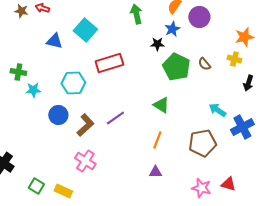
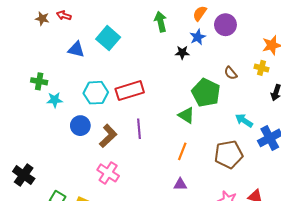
red rectangle: (109, 63) -> (130, 91), moved
green pentagon: (176, 67) -> (206, 93), moved
purple line: (115, 118) -> (139, 129), turned -60

